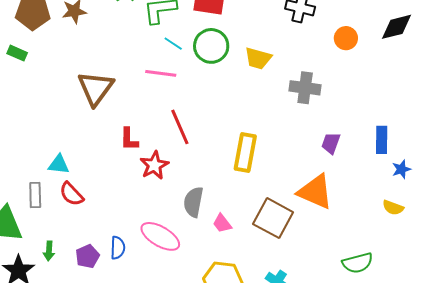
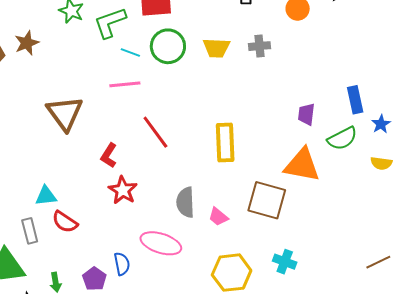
gray cross: (305, 88) -> (259, 46), moved, size x0.7
red L-shape: (129, 139) -> (109, 156), turned 45
red star: (154, 165) -> (123, 190), moved
green semicircle: (358, 263) -> (342, 138), moved

